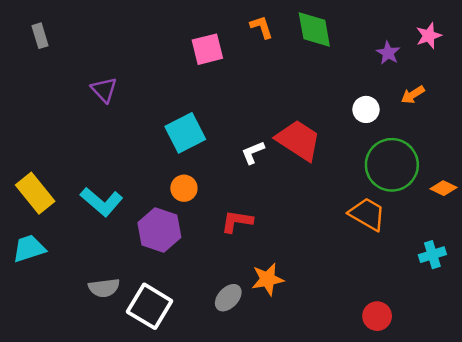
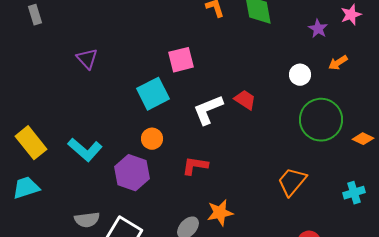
pink square: (207, 49) -> (181, 60), moved
red trapezoid: (298, 140) -> (245, 100), size x0.6
white L-shape: (253, 153) -> (208, 110), size x1.6
orange trapezoid: (367, 214) -> (292, 182), moved, turned -80

